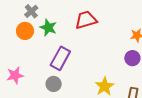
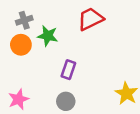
gray cross: (31, 11) -> (24, 20), turned 32
purple rectangle: (60, 58) -> (68, 70), size x0.7

